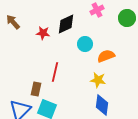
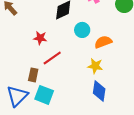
red star: (43, 33) -> (40, 38), moved
red line: (55, 72) -> (52, 58), turned 42

